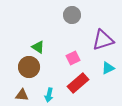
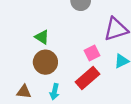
pink square: (73, 58) -> (92, 53), moved
brown circle: (29, 67) -> (45, 62), moved

